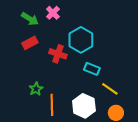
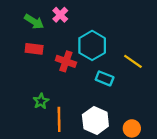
red rectangle: (30, 43) -> (34, 49), turned 35
yellow line: (110, 89) -> (133, 61), moved

